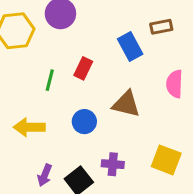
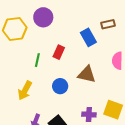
yellow arrow: (29, 127) -> (25, 91), turned -60
purple cross: (113, 164) -> (89, 114), moved

